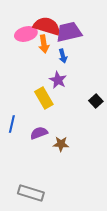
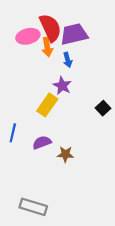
red semicircle: (47, 26) -> (50, 28), turned 48
yellow rectangle: (44, 98) -> (47, 105), turned 65

